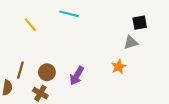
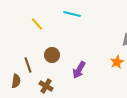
brown line: (20, 70) -> (28, 65), turned -35
brown circle: (47, 72) -> (52, 55), moved

